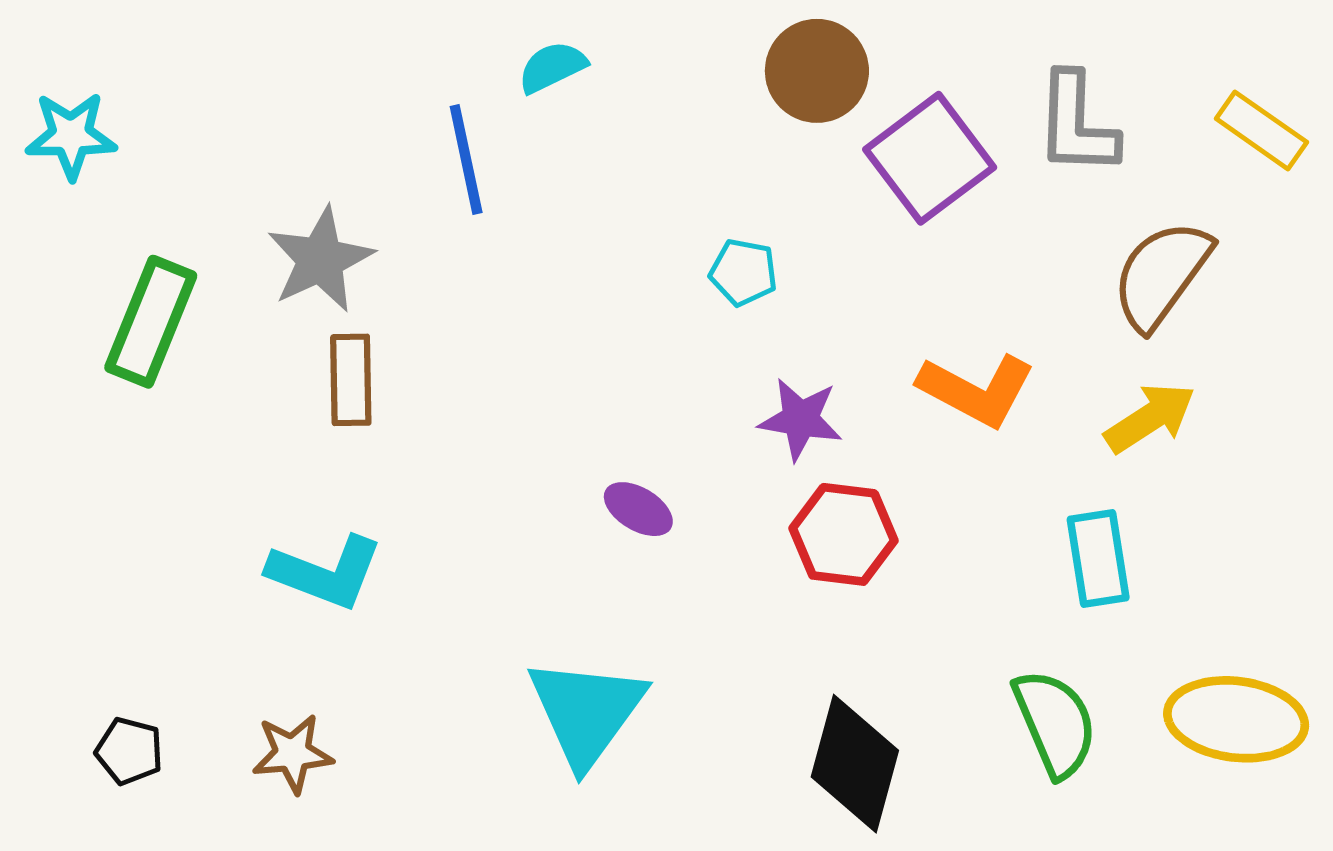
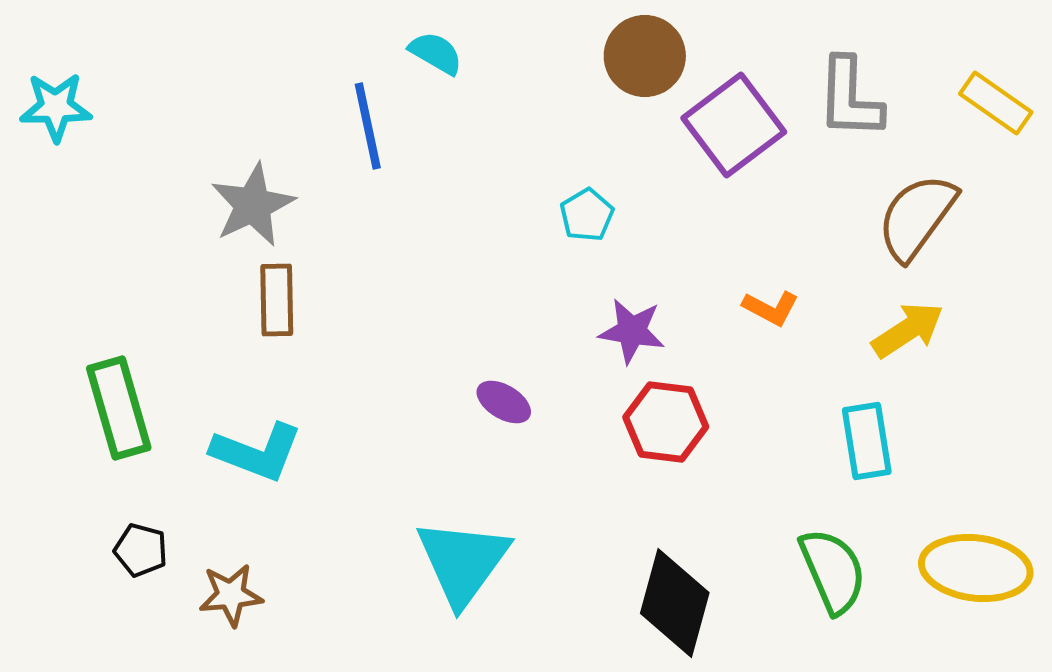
cyan semicircle: (552, 67) -> (436, 53), turned 56
cyan pentagon: (743, 272) -> (587, 215), turned 30
green rectangle: (151, 322) -> (119, 408), moved, turned -38
orange L-shape: (976, 390) -> (771, 308), size x0.6
black pentagon: (129, 751) -> (141, 550), moved

